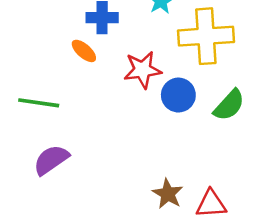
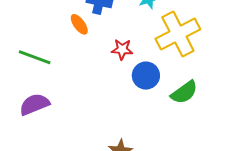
yellow cross: (206, 36) -> (178, 34), turned -36
red star: (143, 70) -> (122, 49), size x0.7

